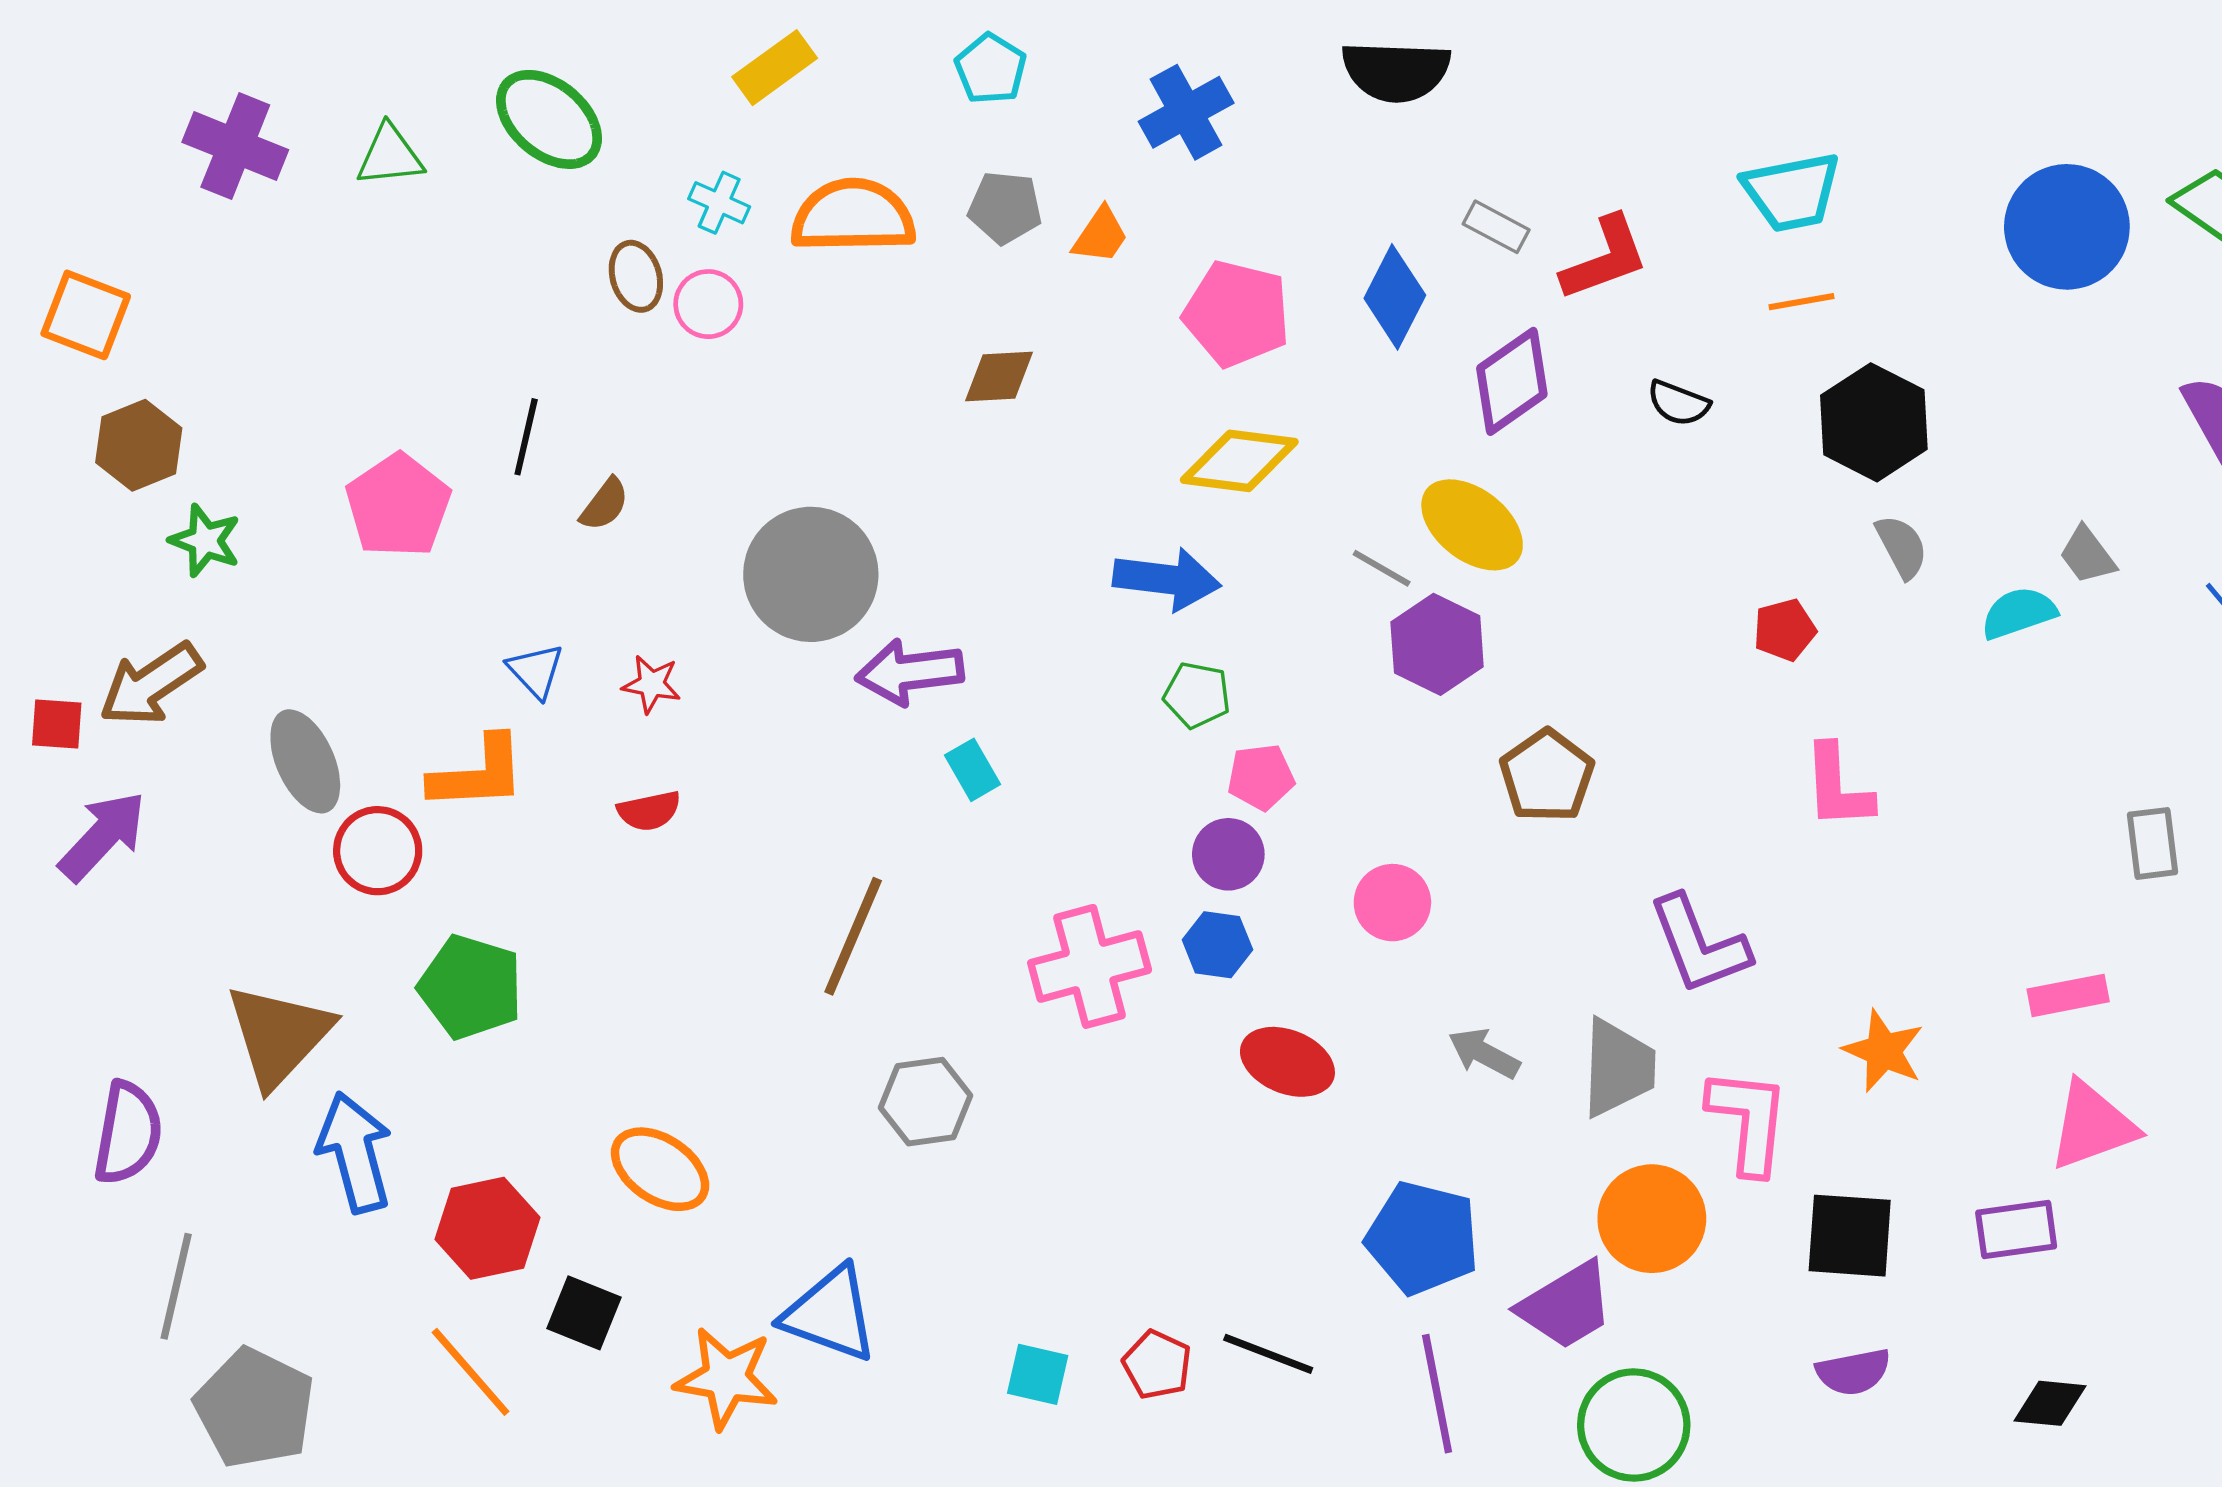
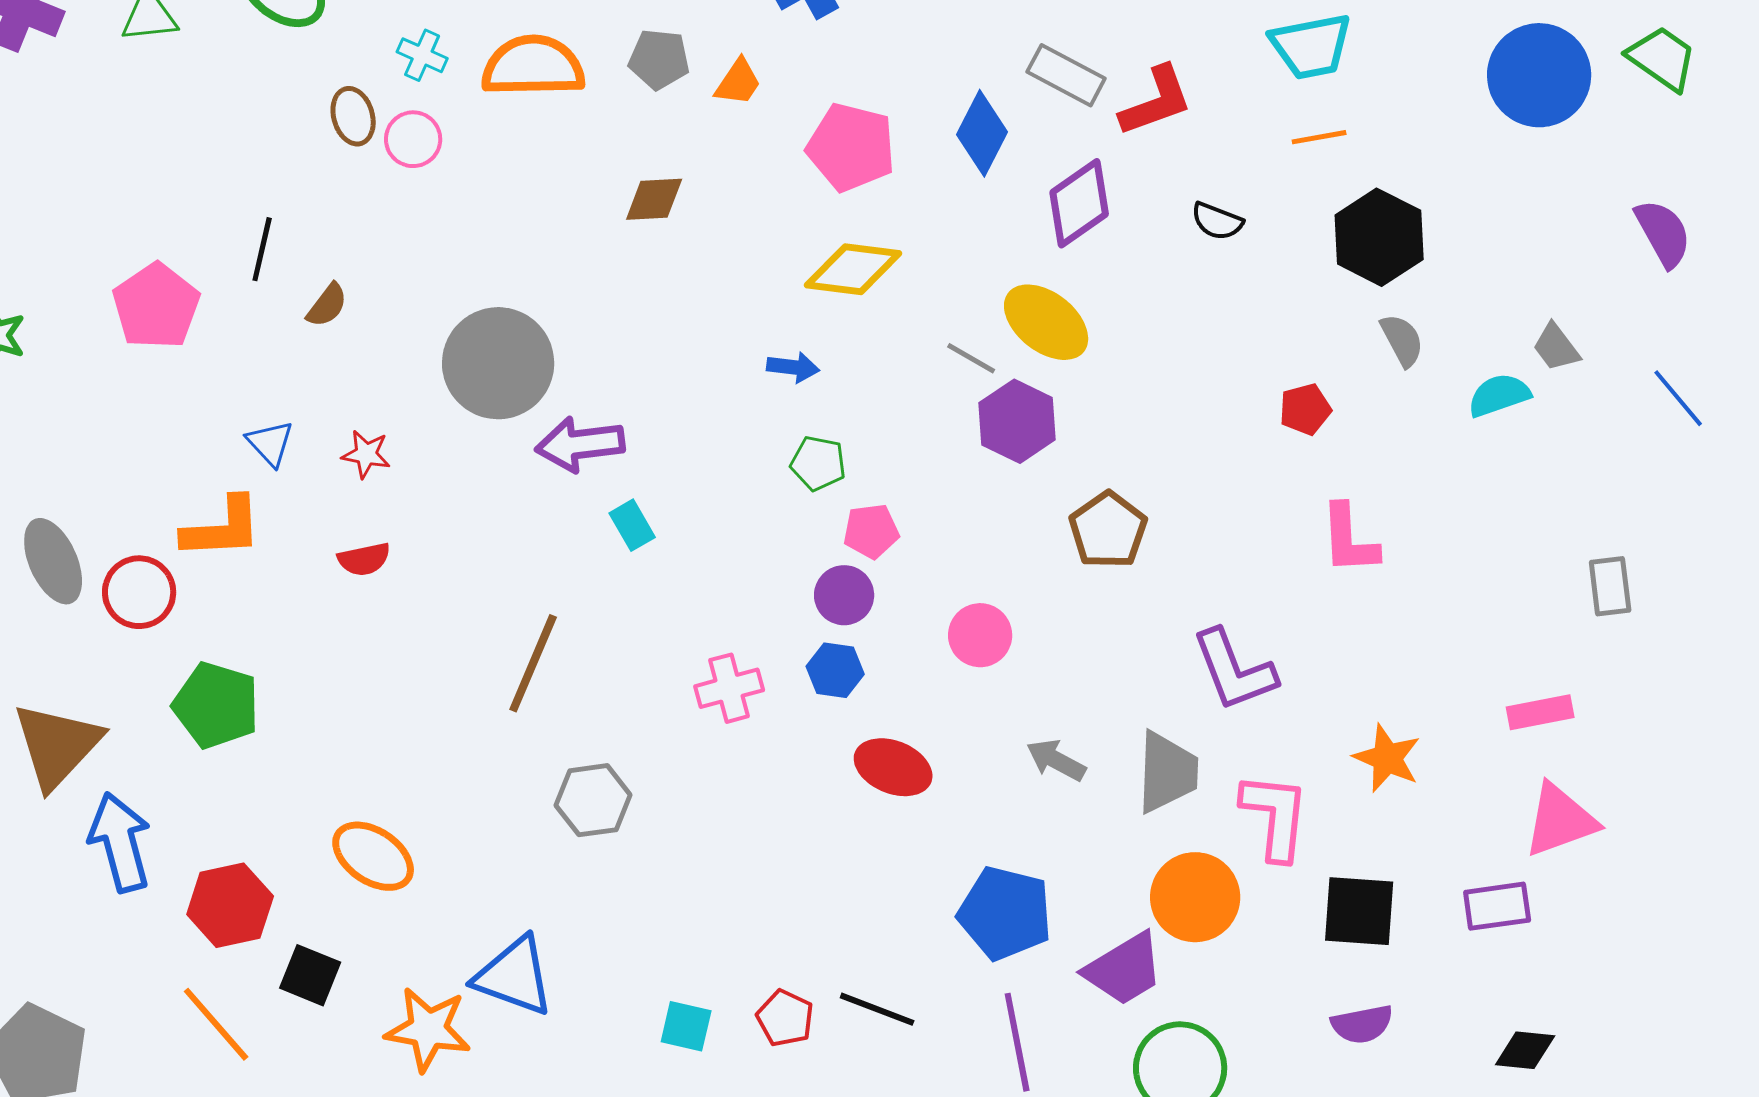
gray rectangle: (1496, 227) -> (1066, 75), size x1.4
blue arrow: (1167, 579) -> (793, 367), size x0.6
gray ellipse: (305, 761) -> (53, 561), moved
pink cross: (1090, 966) -> (729, 688), size x0.7

